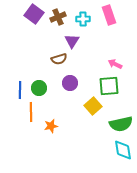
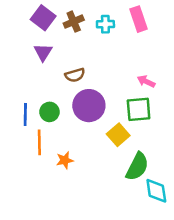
purple triangle: (72, 41) -> (43, 52), moved
purple circle: (70, 83) -> (89, 106), size x1.6
green semicircle: (121, 124) -> (137, 167), moved, turned -50

